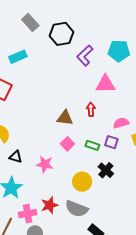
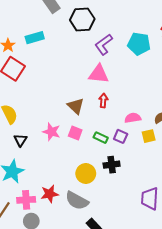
pink triangle: (105, 84) -> (99, 74), moved
brown triangle: (65, 118) -> (76, 106), turned 30
pink square: (67, 144) -> (75, 133), turned -32
black triangle: (16, 157) -> (21, 140), turned 40
pink star: (45, 164) -> (51, 132), moved
black cross: (106, 170) -> (112, 165), turned 35

